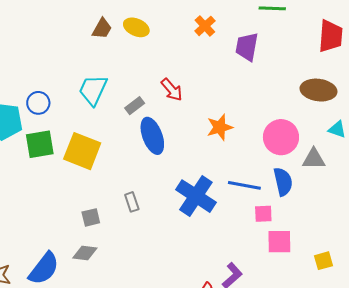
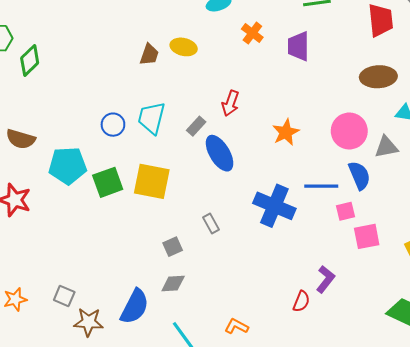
red arrow: (172, 90) -> (230, 103), turned 70
blue circle: (38, 103) -> (113, 125), moved

